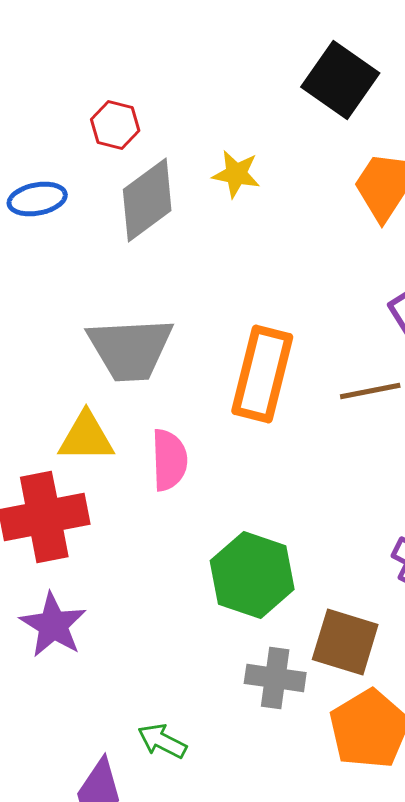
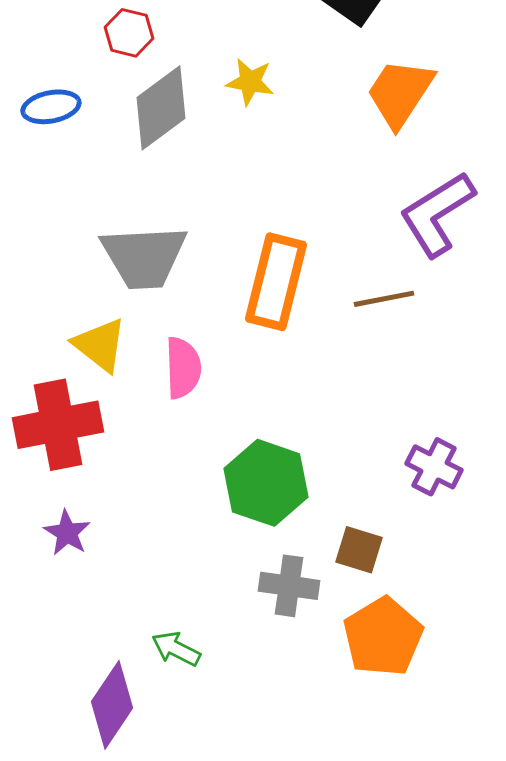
yellow triangle: (86, 437) -> (100, 345), turned 38
purple star: (53, 625) -> (67, 533), size x0.7
brown square: (345, 642) -> (359, 550), size x0.7

